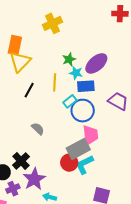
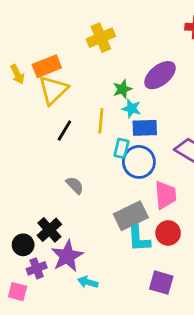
orange rectangle: (15, 45) -> (47, 66), turned 54
purple ellipse: (96, 63) -> (160, 75), moved
cyan rectangle: (70, 101) -> (121, 148), turned -40
pink trapezoid: (90, 135) -> (165, 195), moved
red circle: (69, 163) -> (168, 233), moved
cyan L-shape: (84, 165) -> (139, 238), turned -70

